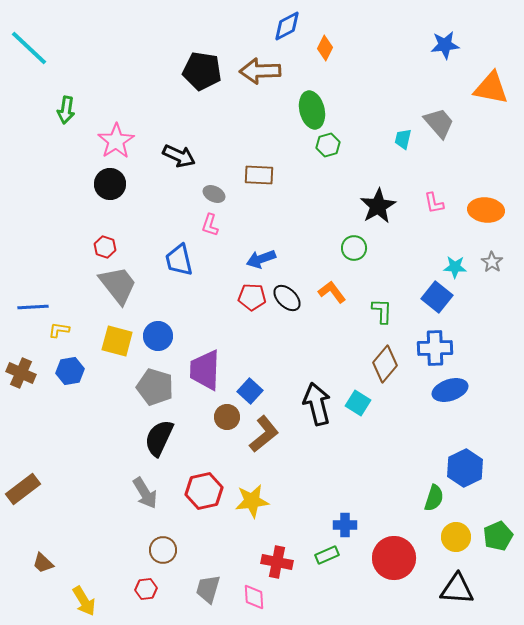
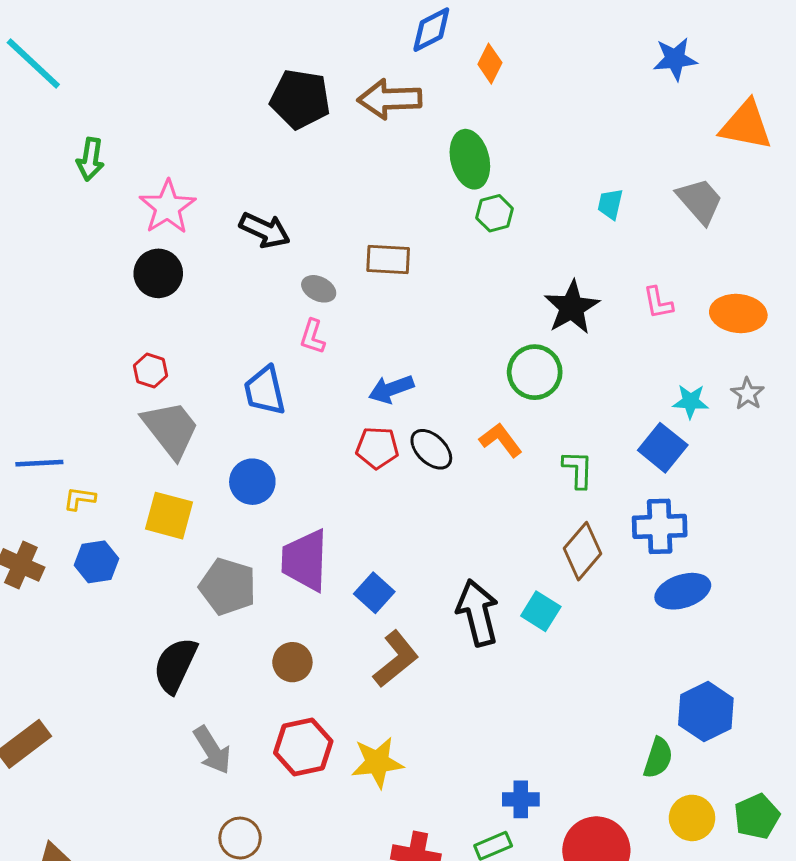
gray trapezoid: (439, 123) -> (700, 201), moved
green circle: (354, 248) -> (535, 372), size x1.4
blue circle: (158, 336) -> (252, 482), moved
brown circle: (227, 417) -> (292, 662), moved
black semicircle: (159, 438) -> (175, 665), moved

